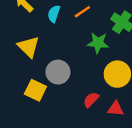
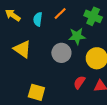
gray circle: (58, 72) -> (61, 53), moved
yellow square: (35, 90) -> (36, 92), moved

